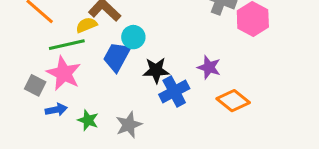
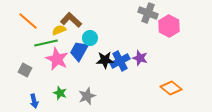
pink star: (64, 73) -> (57, 59), moved
blue cross: (174, 92) -> (120, 61), moved
orange diamond: (233, 101) -> (171, 88), moved
blue arrow: (56, 110) -> (34, 101), moved, turned 88

